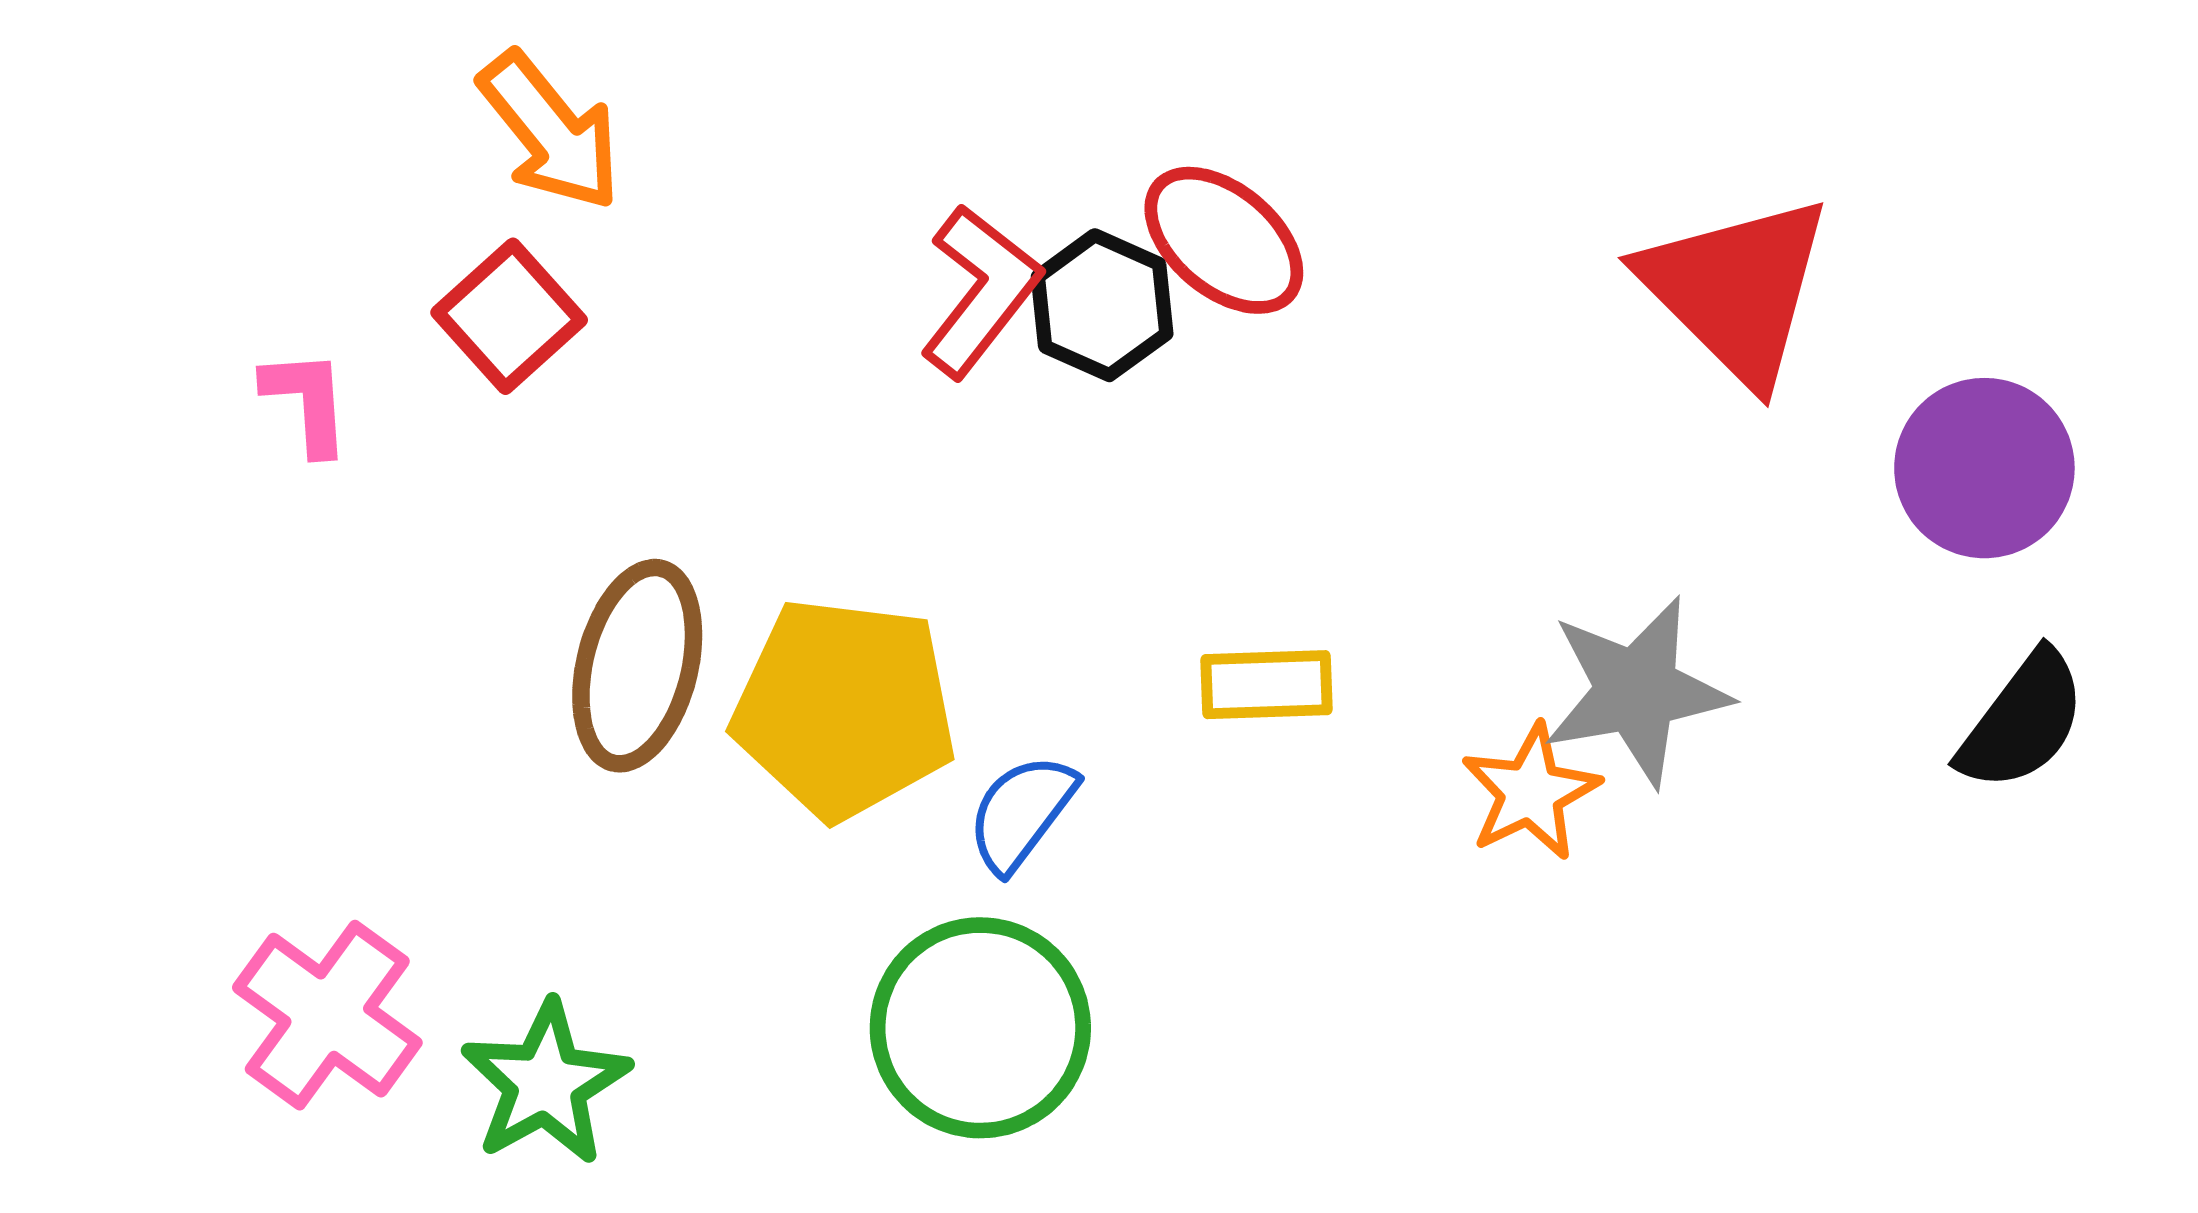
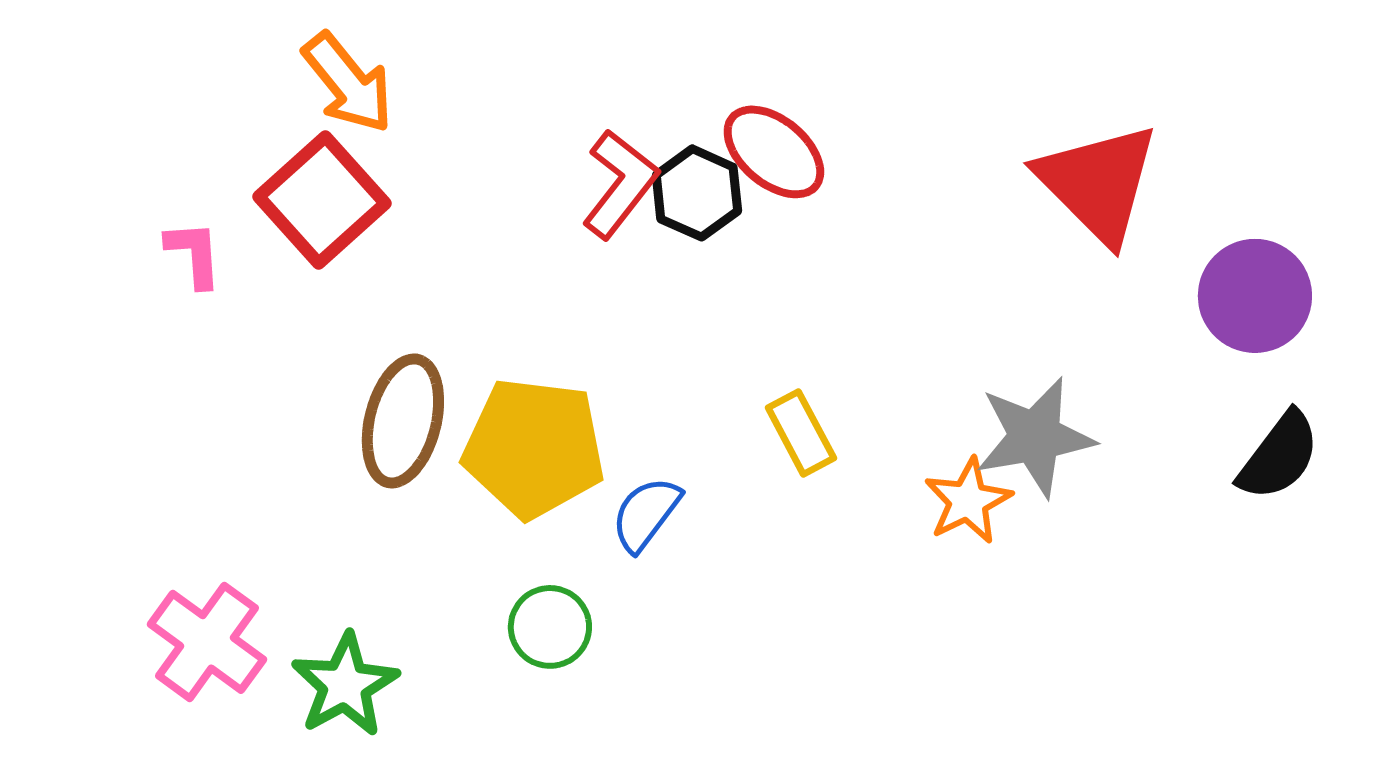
red square: (509, 316) -> (322, 200), size x1.4
yellow rectangle: (1267, 685) -> (801, 433), turned 64
green circle: (980, 1028) -> (550, 627), moved, size x0.6

